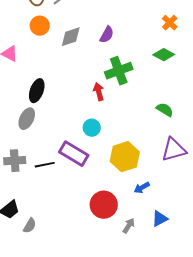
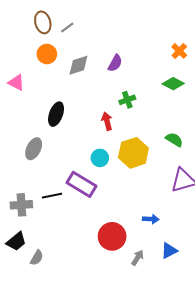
green cross: (119, 71) -> (127, 100), size x0.6
black ellipse: (37, 91) -> (56, 114), moved
yellow hexagon: (125, 157) -> (133, 153), moved
gray cross: (15, 161) -> (21, 205), moved
blue arrow: (142, 188) -> (151, 219), turned -147

